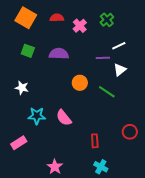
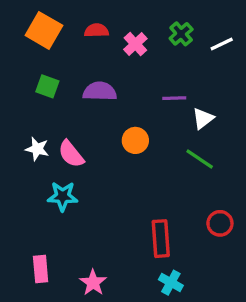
white line: (119, 46) -> (222, 44), moved
green line: (107, 92) -> (200, 159), moved
pink semicircle: (64, 118) -> (71, 154), moved
red rectangle: (95, 141) -> (161, 239), size x1.5
pink rectangle: (19, 143) -> (41, 269), moved, turned -63

